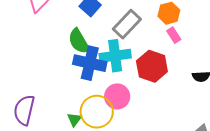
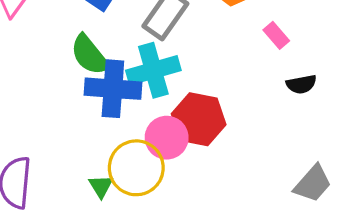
pink rectangle: (174, 35) -> (276, 35), moved
red hexagon: (152, 66) -> (199, 119), moved

